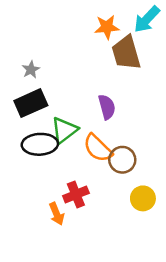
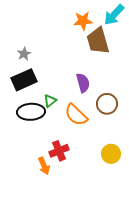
green triangle: (64, 130) -> (50, 101), size x0.6
brown circle: (122, 160) -> (107, 104), moved

